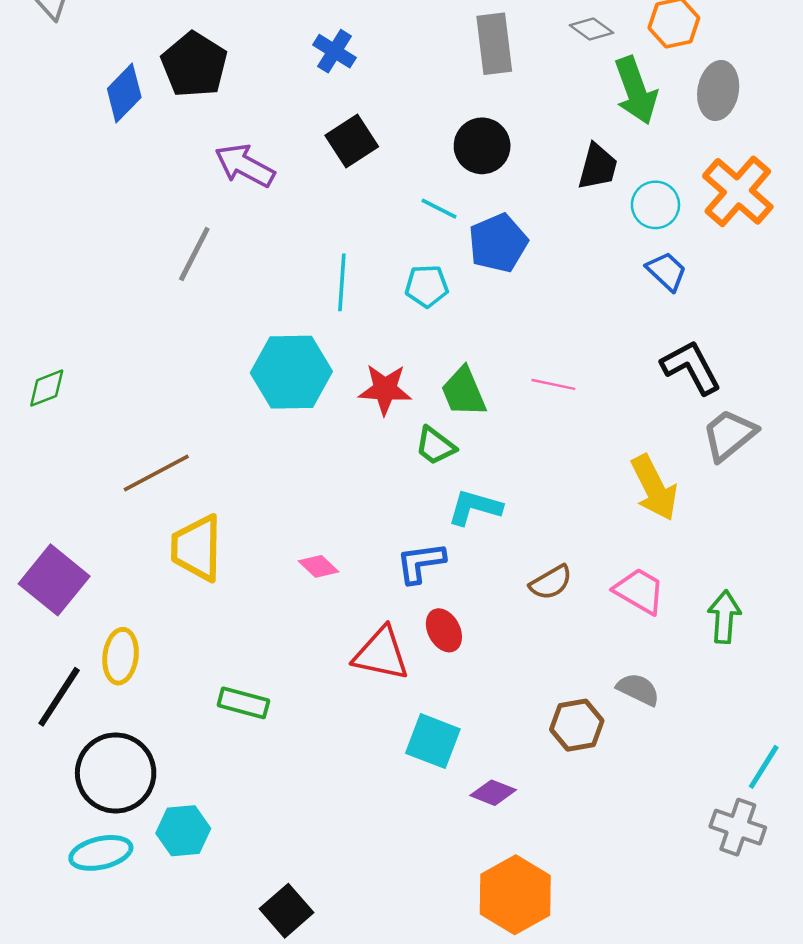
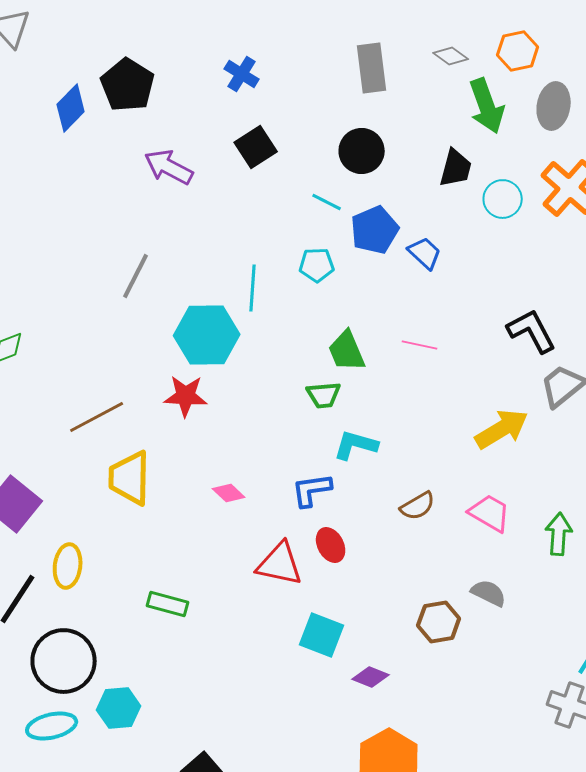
gray line: (194, 254) -> (136, 276), moved
blue trapezoid: (667, 271) -> (425, 253), moved
cyan line: (342, 282) -> (253, 288), moved
red star: (385, 389) -> (186, 396), moved
green trapezoid: (435, 446) -> (324, 395), turned -42
yellow arrow: (654, 488) -> (502, 429), turned -94

